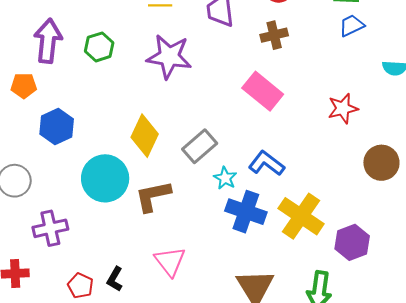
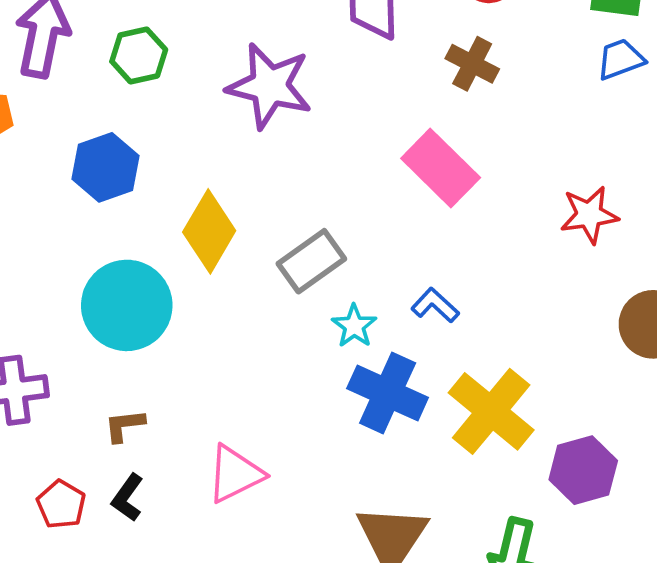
brown cross: (274, 35) -> (472, 64), turned 36
blue hexagon: (57, 126) -> (105, 167), moved
blue L-shape: (267, 163) -> (435, 305), size x0.7
brown L-shape: (153, 196) -> (124, 425), moved, size x0.6
pink triangle: (170, 261) -> (235, 474), turned 36

